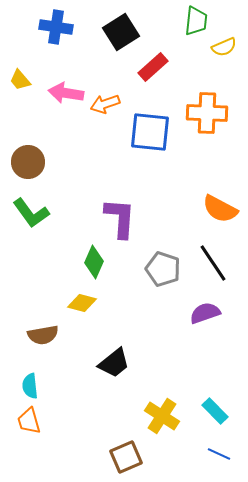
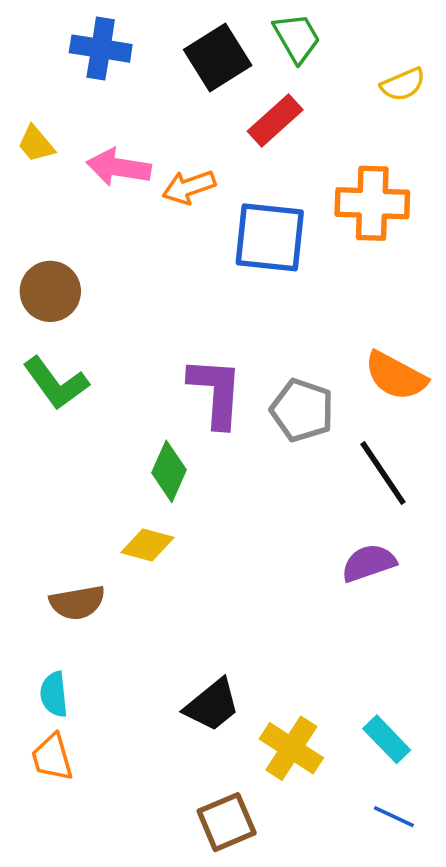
green trapezoid: (196, 21) -> (297, 38), moved, turned -36
gray pentagon: (163, 269) -> (302, 410), moved
black trapezoid: (114, 363) -> (212, 705), moved

